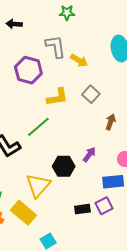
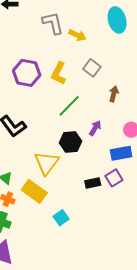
purple hexagon: (28, 70) -> (27, 73), moved
yellow L-shape: (57, 97) -> (59, 73), turned 130
green line: (38, 127) -> (69, 106), moved

